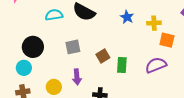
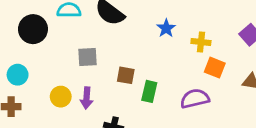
black circle: (33, 47) -> (33, 29), moved
brown square: (103, 56) -> (126, 75), turned 32
yellow circle: (54, 87) -> (61, 97), moved

